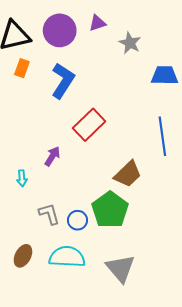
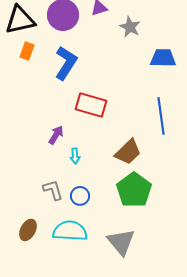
red rectangle: (89, 125) -> (91, 105), turned 60
cyan arrow: (22, 178) -> (75, 156), moved
green pentagon: (110, 210) -> (134, 190), moved

